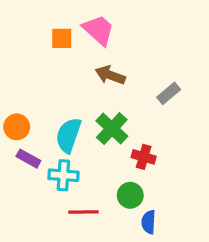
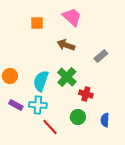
pink trapezoid: (99, 30) -> (72, 17), moved
purple rectangle: (28, 159) -> (16, 105), moved
red line: (83, 212) -> (50, 127), turned 48
blue semicircle: (149, 222) -> (105, 120), moved

